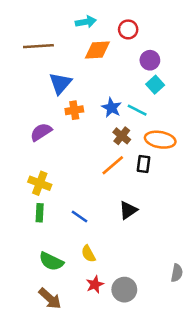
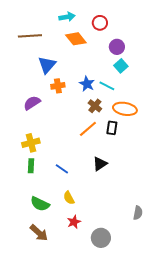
orange diamond: (97, 50) -> (76, 39), turned 55
yellow cross: (40, 183) -> (31, 143), turned -36
gray circle: (124, 290) -> (101, 238), moved

